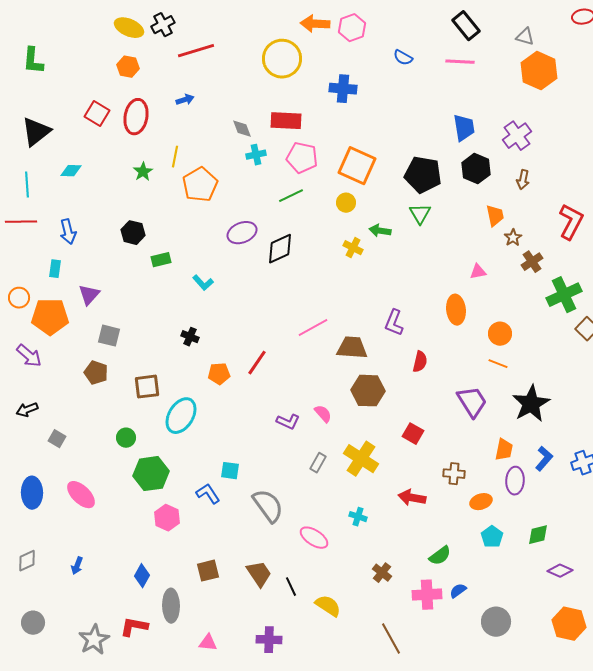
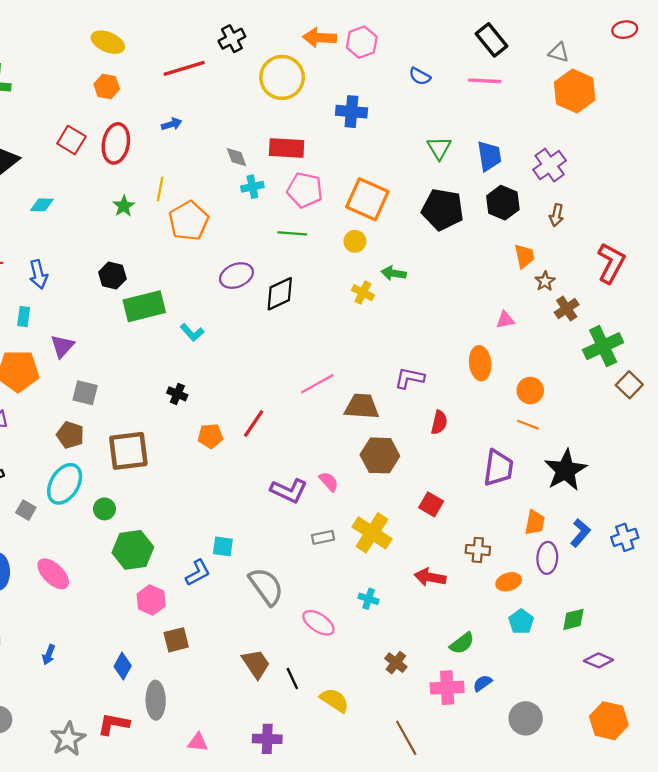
black cross: (163, 25) -> (232, 39), moved
green line: (291, 196) -> (292, 233), turned 30
green triangle: (420, 214) -> (439, 148), moved
green rectangle: (161, 260) -> (144, 306), size x1.8
purple L-shape: (394, 323) -> (410, 378), turned 80
brown square: (147, 387) -> (128, 451), size x1.4
purple trapezoid: (472, 402) -> (498, 468), turned 40
cyan ellipse: (181, 416) -> (65, 484), moved
purple L-shape: (288, 422) -> (289, 491), size x1.4
gray rectangle: (318, 463) -> (323, 537), turned 48
blue L-shape: (208, 494) -> (198, 573), turned 95
brown square: (208, 571) -> (176, 640), moved

